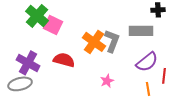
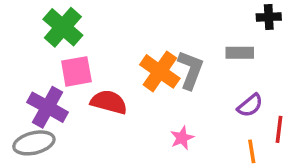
pink square: (53, 25) -> (76, 71), moved, turned -36
gray rectangle: (141, 31) -> (240, 53), size x0.7
purple semicircle: (147, 62) -> (250, 106), size x0.7

